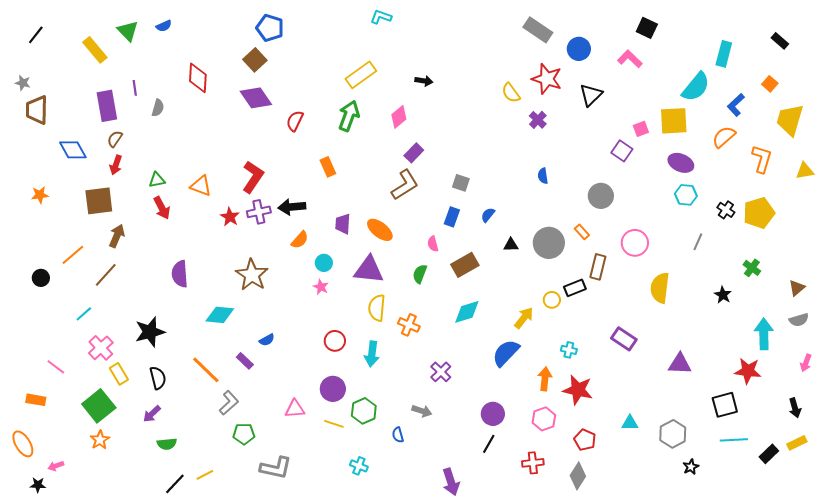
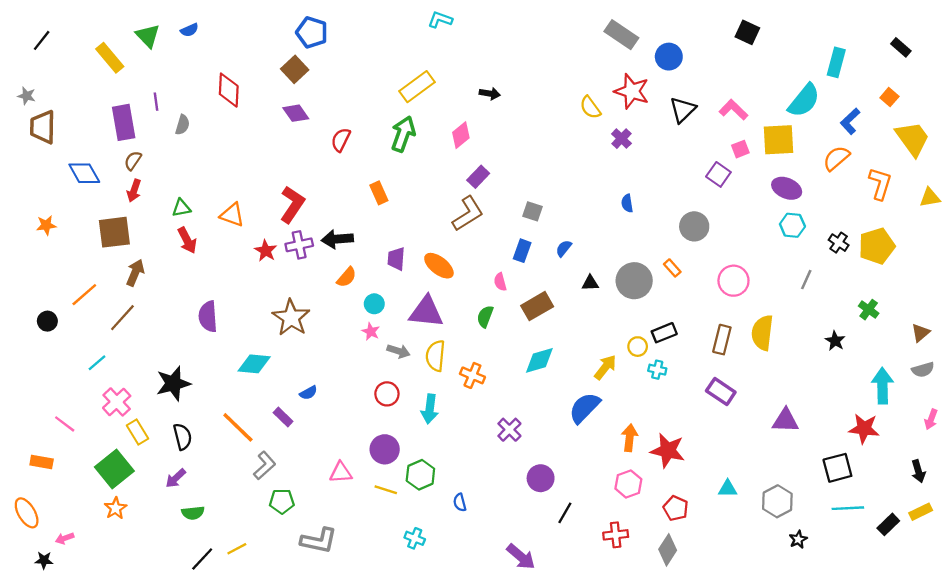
pink L-shape: (630, 59) -> (733, 110), moved
purple diamond: (256, 98) -> (296, 113), size x0.7
yellow trapezoid: (790, 120) -> (913, 139), turned 128
brown rectangle: (598, 267) -> (722, 340), moved
cyan cross: (569, 350) -> (657, 370), moved
gray arrow: (422, 411) -> (399, 351), moved
purple circle: (493, 414) -> (541, 478), moved
purple arrow: (451, 482) -> (521, 557), turned -32

